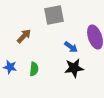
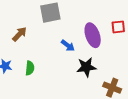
black star: (74, 68) -> (86, 67), moved

